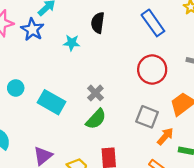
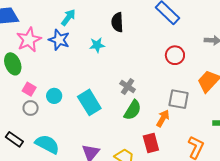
red circle: (152, 69) -> (175, 55), size x0.7
cyan rectangle: (52, 102) -> (89, 102), turned 40
orange arrow: (165, 136) -> (163, 118), moved

